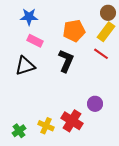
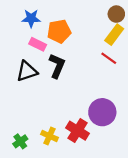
orange pentagon: (74, 31) -> (59, 31), moved
black L-shape: (66, 61) -> (57, 66), moved
purple circle: (95, 104) -> (102, 112), size x1.6

